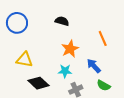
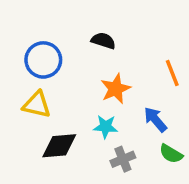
blue circle: (17, 23) -> (43, 60), moved
black diamond: (38, 83) -> (59, 146), turned -50

